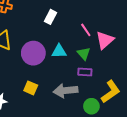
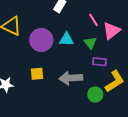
purple rectangle: (85, 72) -> (99, 62), moved
yellow square: (31, 88) -> (37, 74), turned -32

